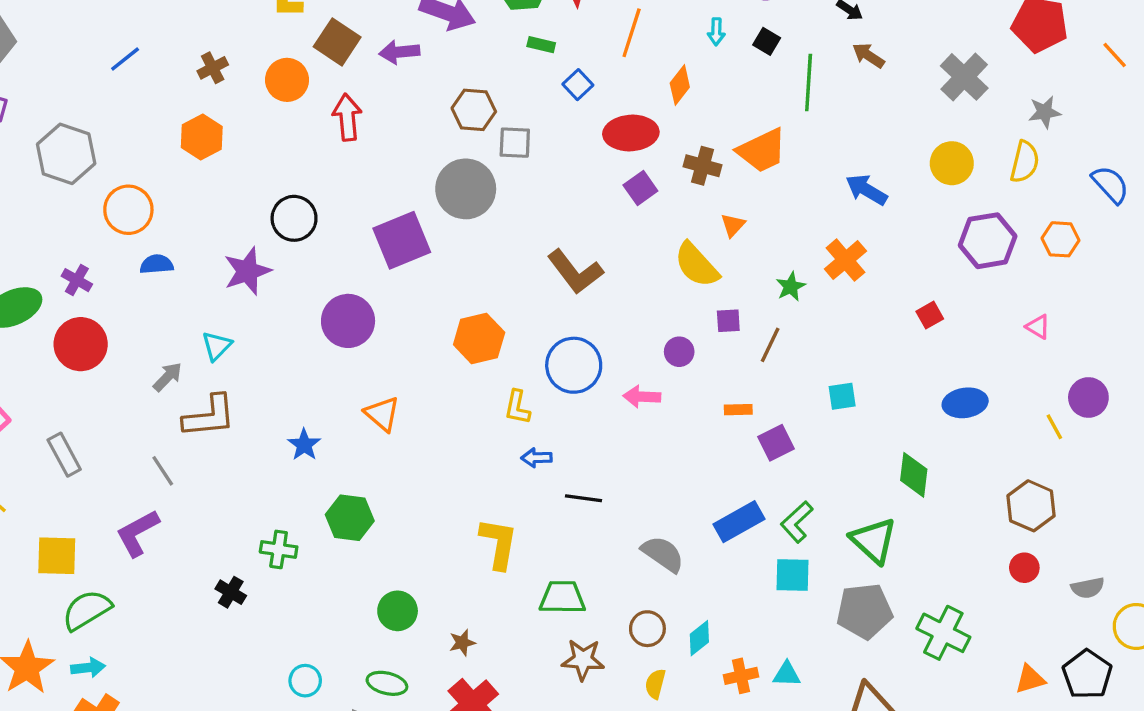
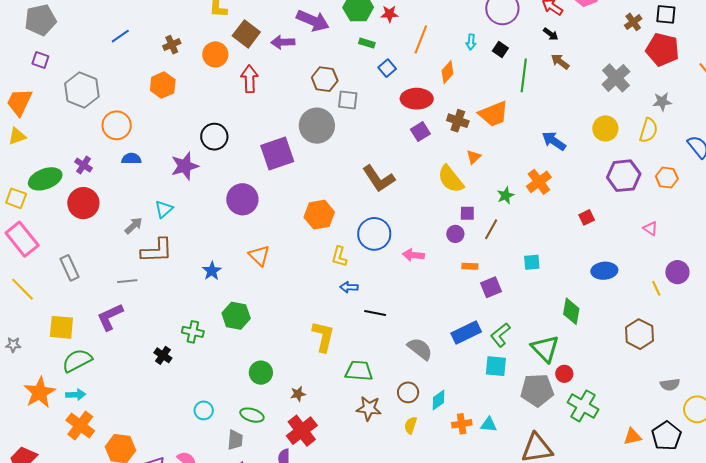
purple circle: (679, 352) -> (455, 234), moved
gray line: (163, 471) -> (127, 281), turned -66
red circle: (1024, 568) -> (564, 374), moved

